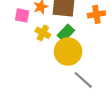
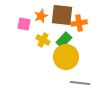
orange cross: (96, 14) -> (79, 23), moved
gray line: (83, 80) -> (80, 83), turned -36

